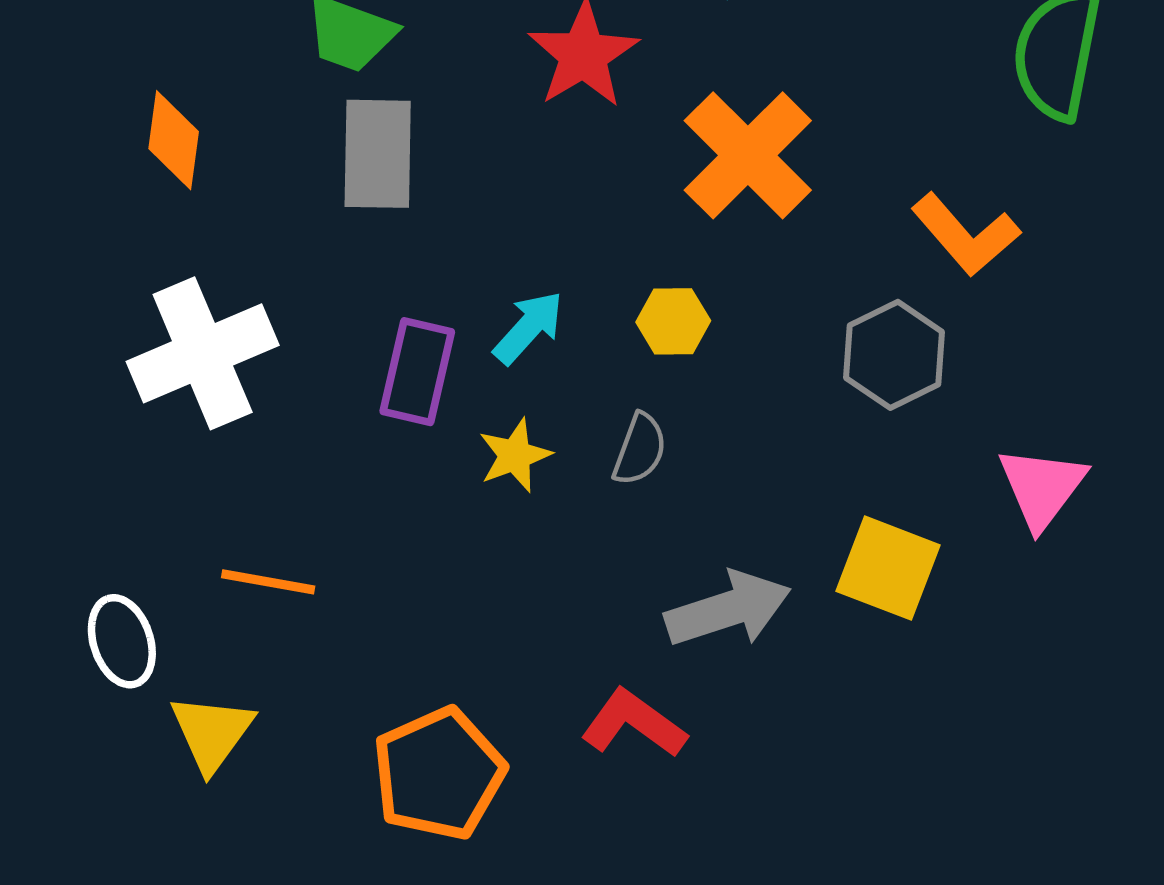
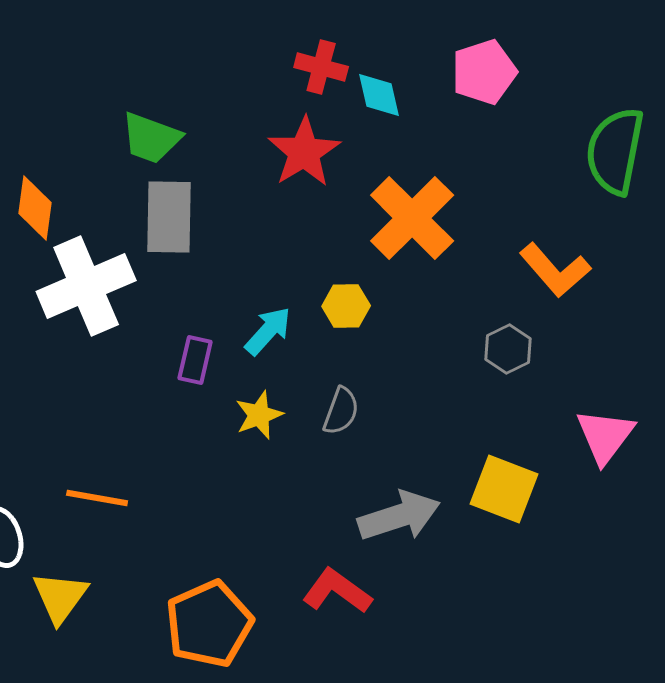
yellow hexagon: (673, 321) -> (346, 306), moved
white cross: (203, 353) -> (86, 286), moved
gray hexagon: (894, 355) -> (508, 349), size x0.7
purple rectangle: (417, 372) -> (195, 360), size x0.7

